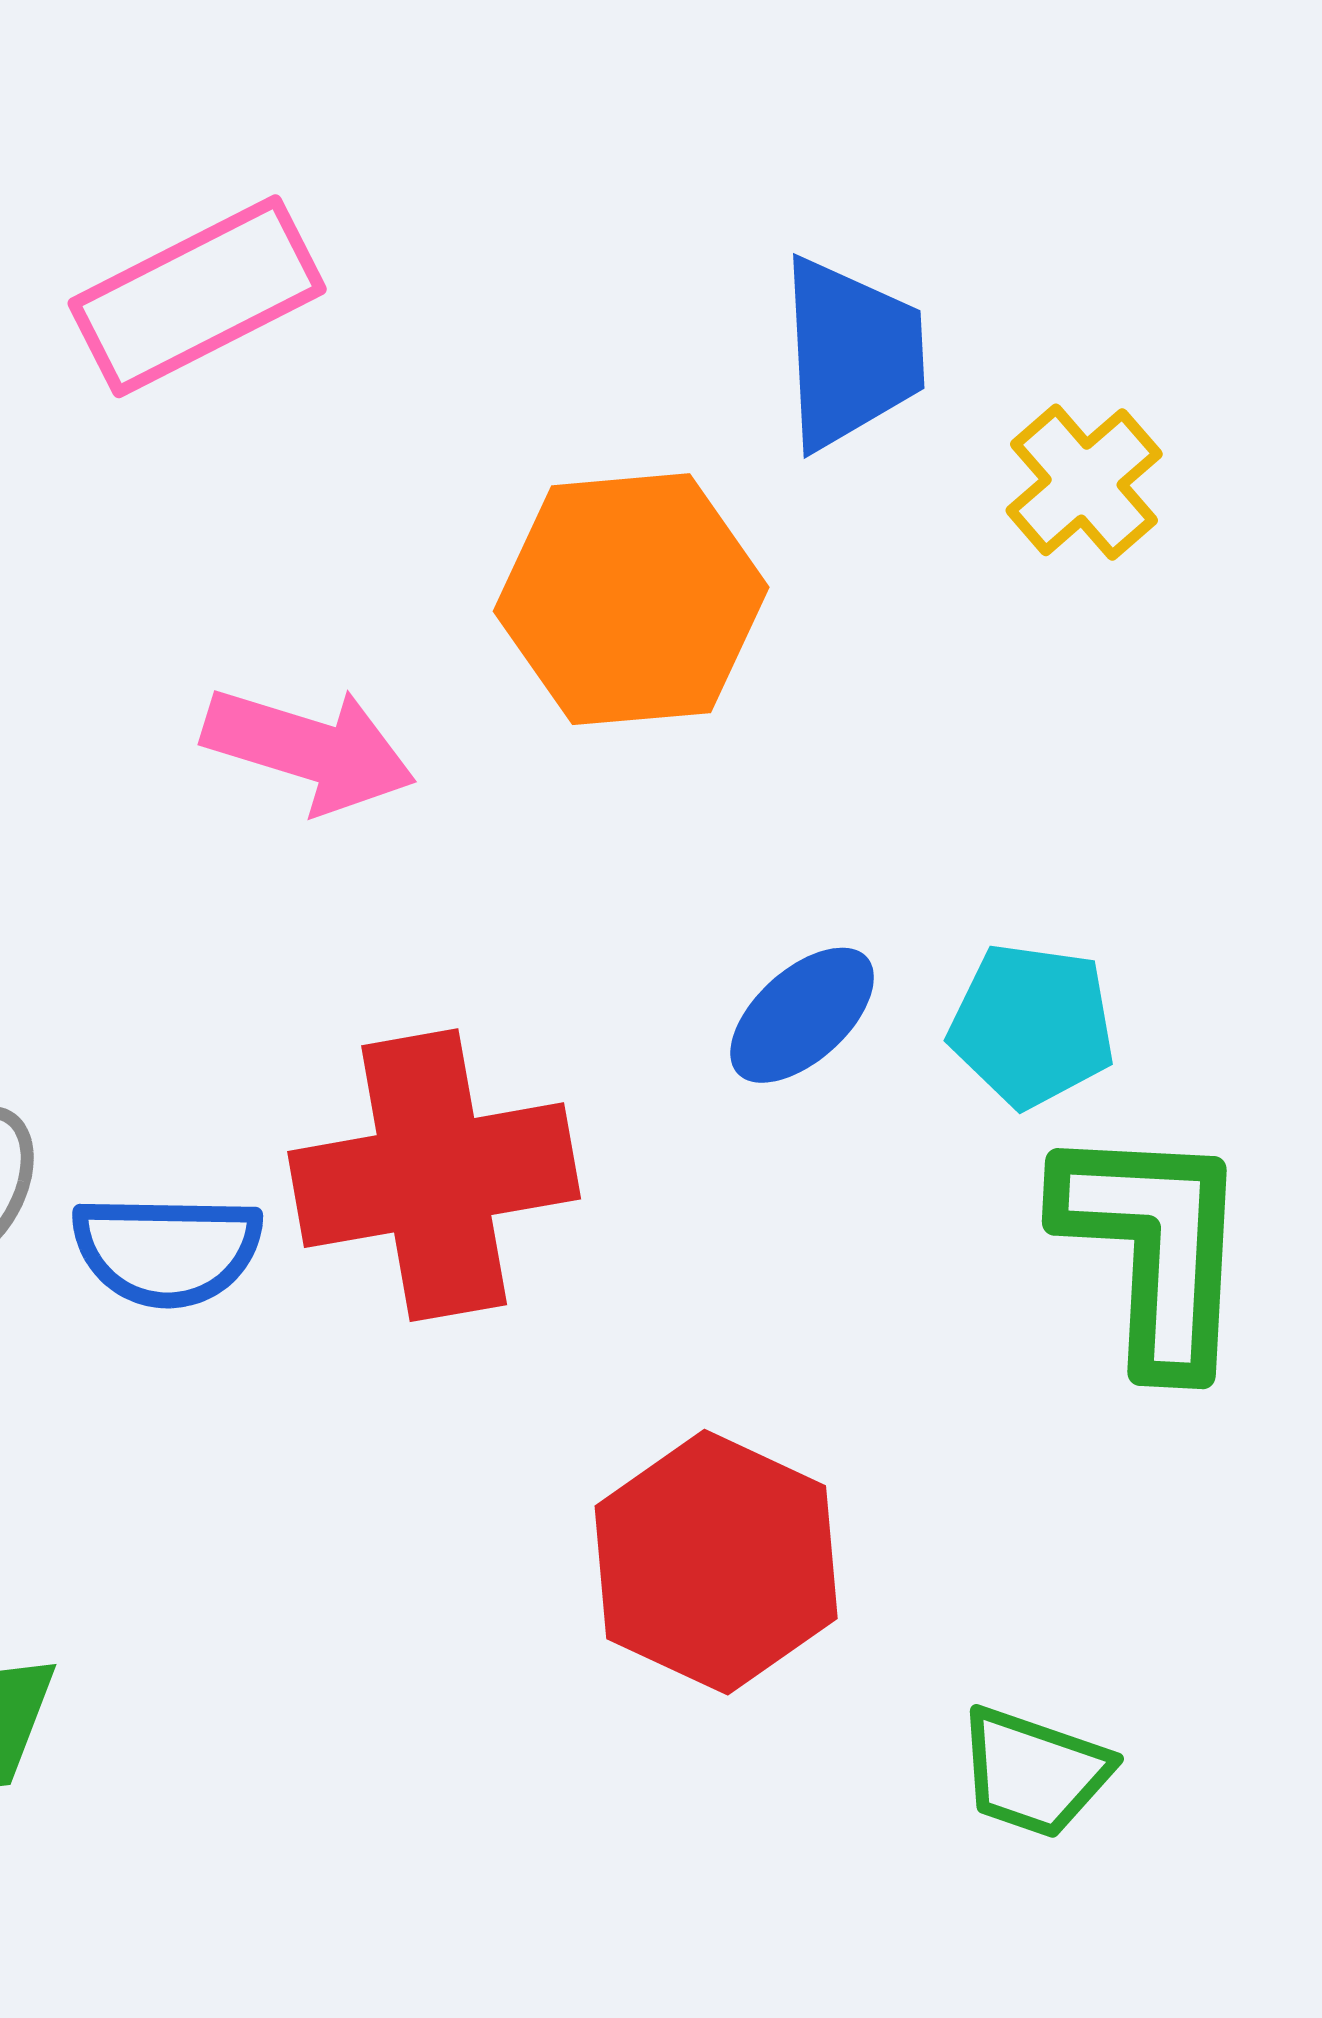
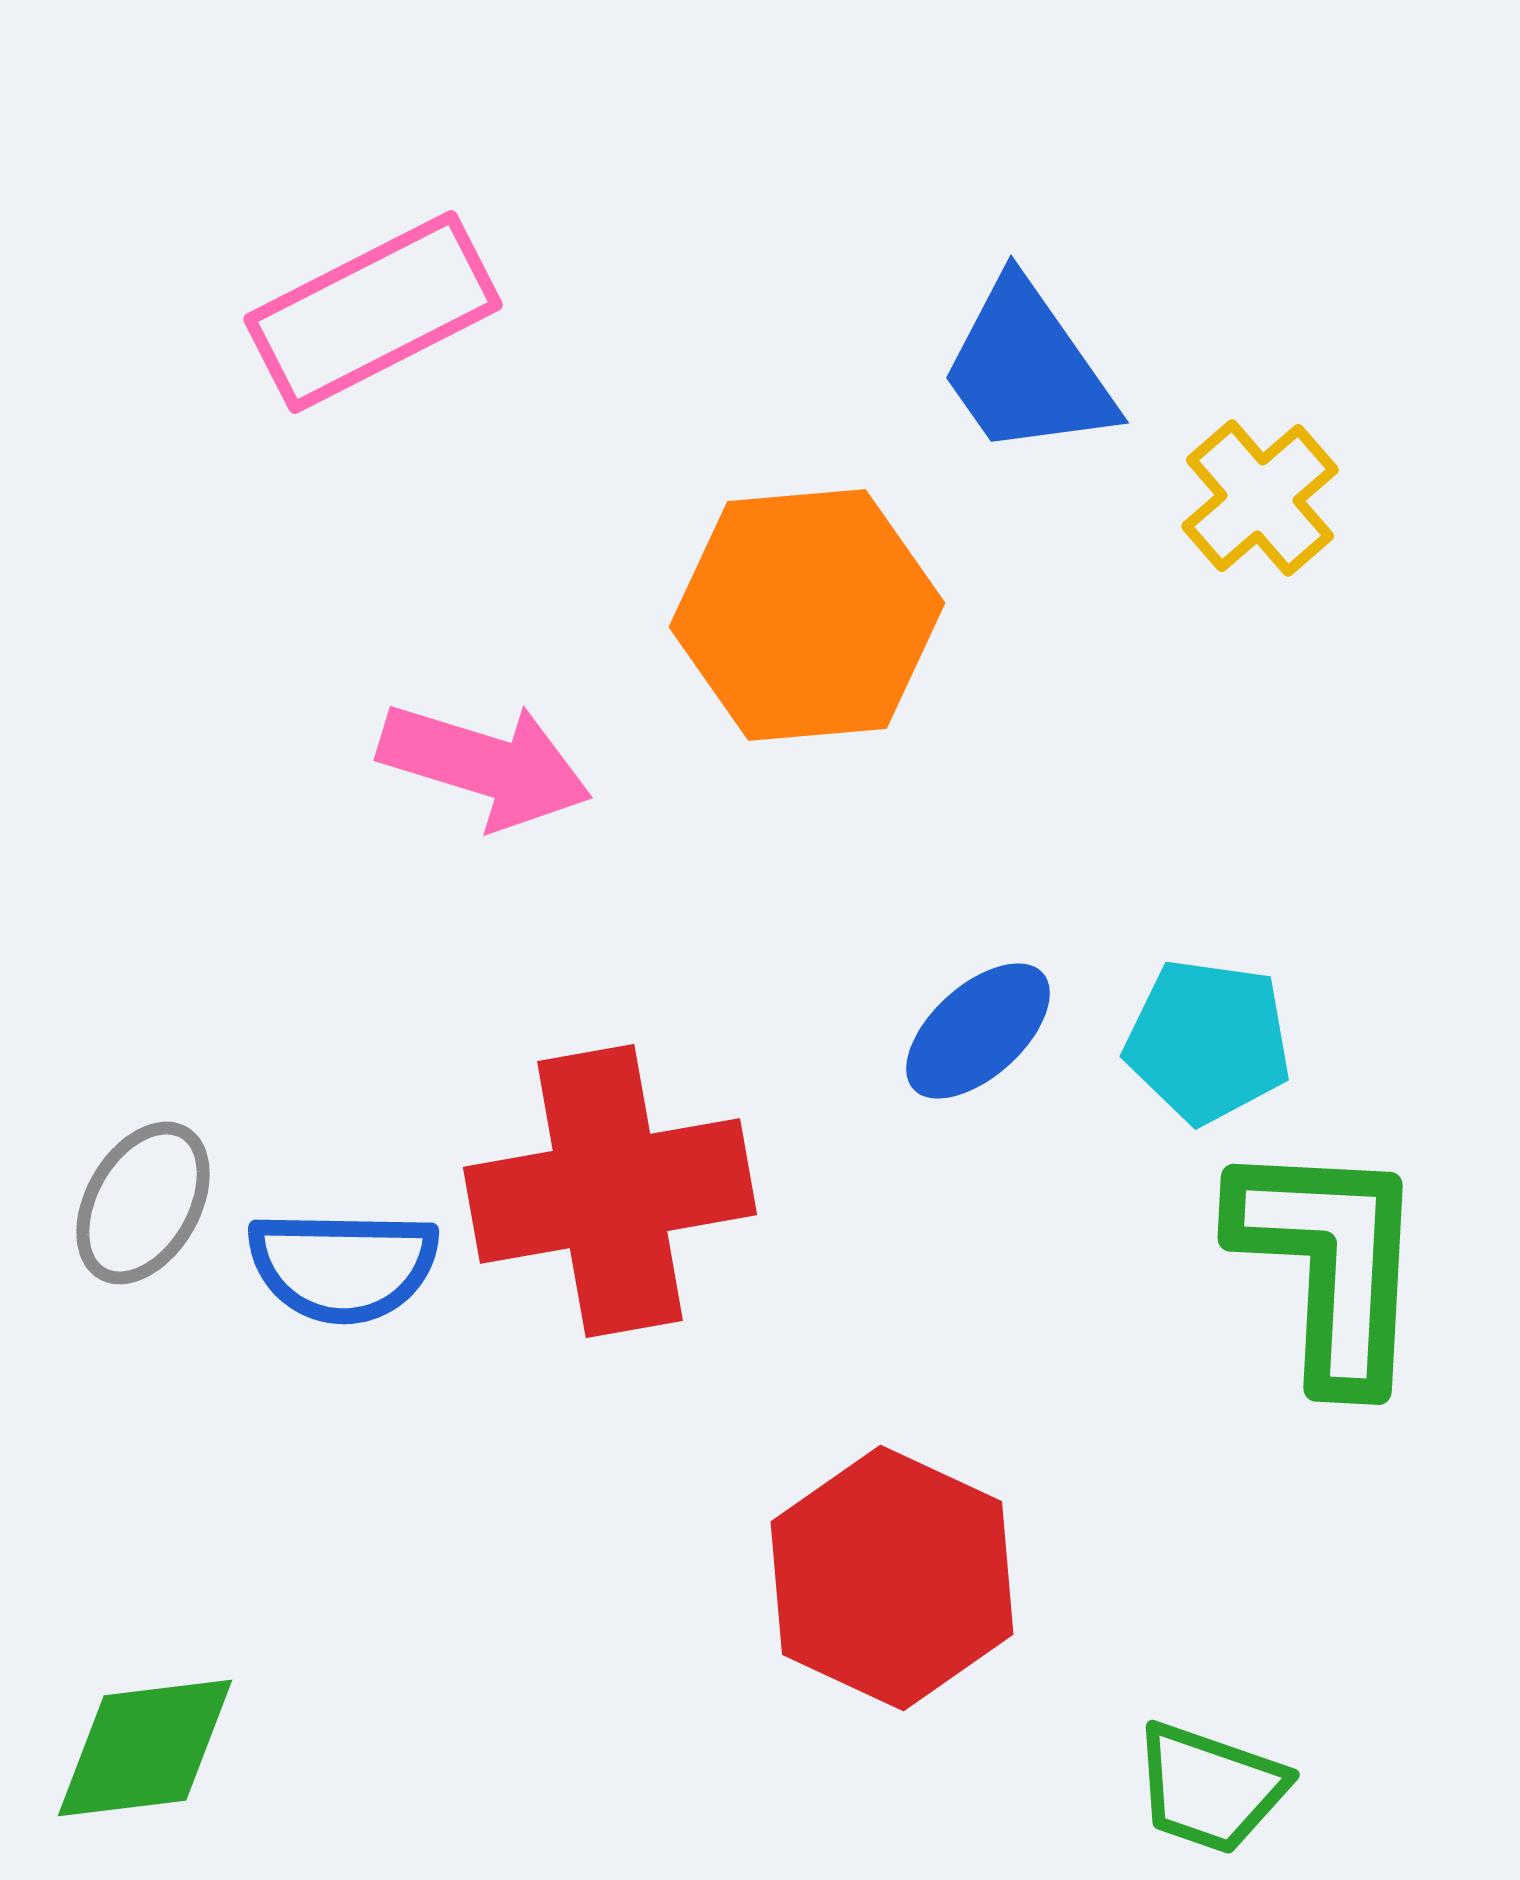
blue trapezoid: (851, 353) -> (1027, 369), turned 148

